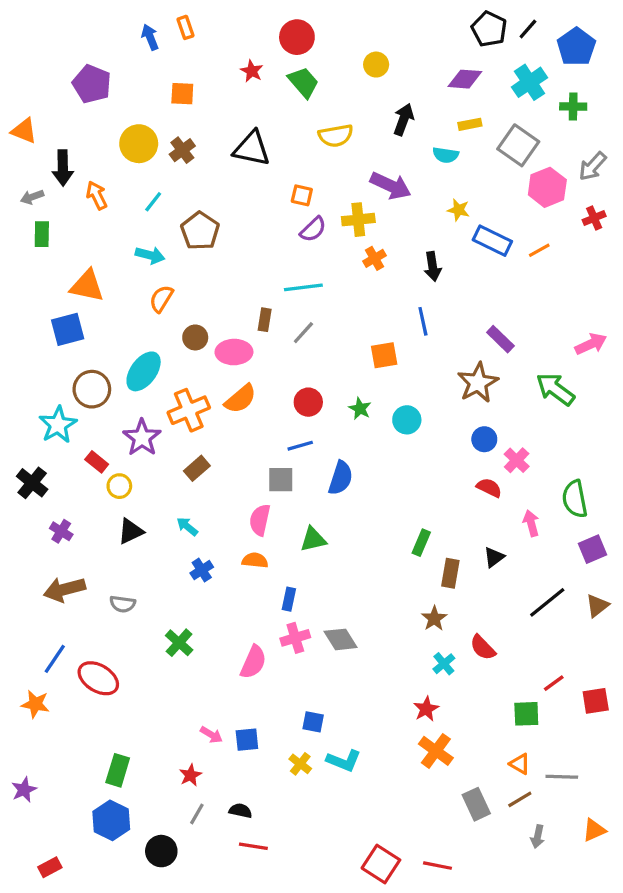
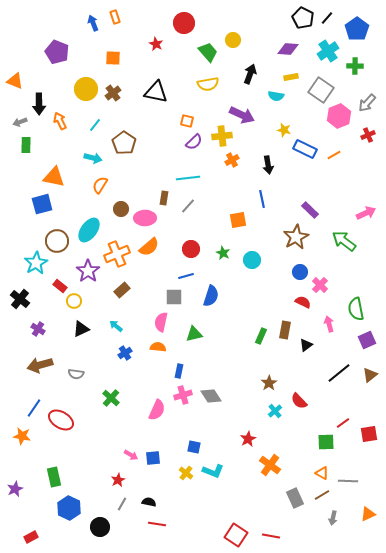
green trapezoid: (303, 82) -> (208, 52), moved
brown rectangle: (450, 573) -> (285, 330), moved
red star: (426, 709) -> (248, 439), moved
green rectangle: (118, 770) -> (54, 477), moved, turned -30

